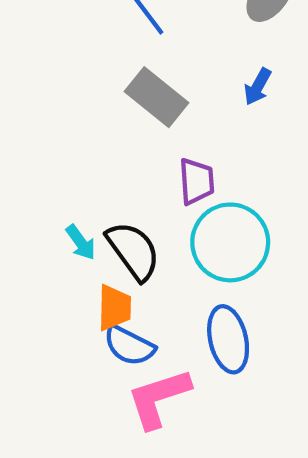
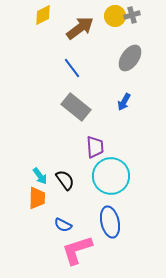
black semicircle: (133, 251) -> (65, 180), size x0.7
orange trapezoid: (114, 308) -> (37, 198), moved
blue semicircle: (129, 346) -> (63, 225), size x0.7

